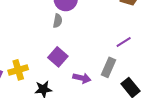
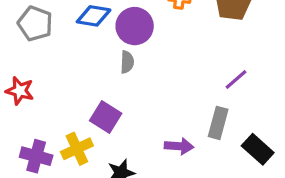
purple square: (58, 57) -> (106, 117), moved

